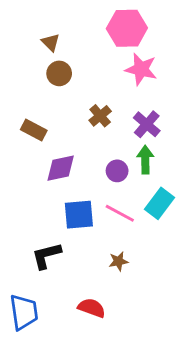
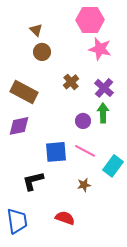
brown rectangle: (34, 130) -> (24, 92), size x1.5
purple diamond: (61, 168) -> (19, 126), moved
cyan rectangle: (159, 203) -> (113, 166), moved

